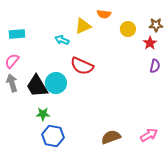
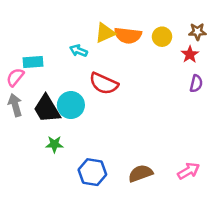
orange semicircle: (104, 14) -> (128, 35), moved, size x1.5
cyan rectangle: (17, 34) -> (33, 62), moved
blue hexagon: (53, 136) -> (92, 172), moved

